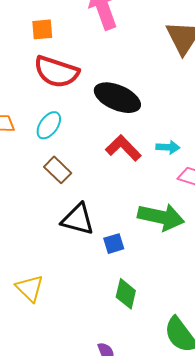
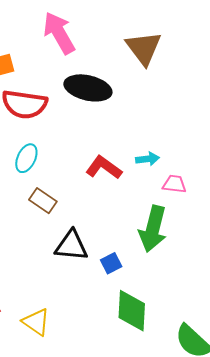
black ellipse: (117, 98) -> (88, 88), moved
green arrow: (161, 217) -> (153, 229), turned 102
green diamond: (126, 294) -> (132, 311), size x1.4

